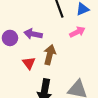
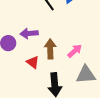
pink arrow: (77, 32) -> (75, 51), moved

